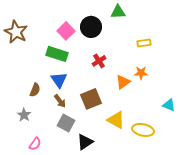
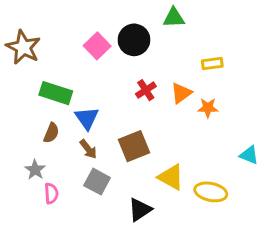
green rectangle: (57, 54) -> (56, 93), moved
orange triangle: (123, 82) -> (181, 93), moved
black triangle: (85, 142) -> (140, 210), moved
pink semicircle: (35, 144) -> (51, 193), moved, turned -40

